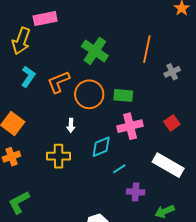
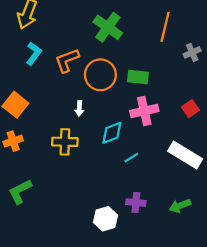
purple cross: (136, 192) -> (136, 203), moved

